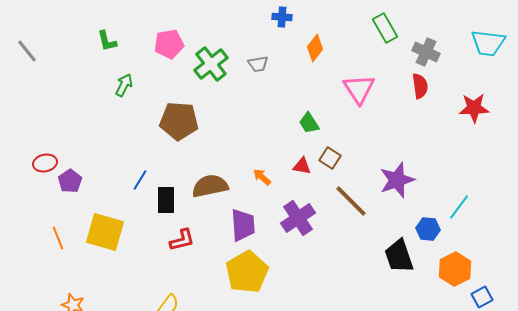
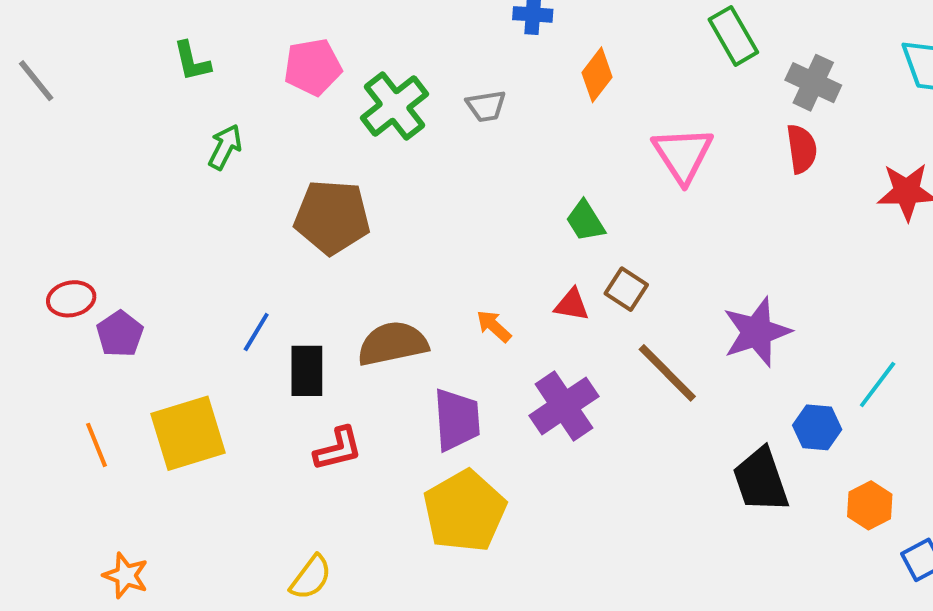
yellow square: (105, 232) -> (188, 433), turned -33
orange hexagon: (455, 269) -> (870, 505), size x0.7

